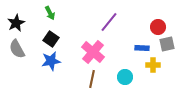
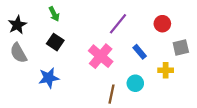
red circle: (158, 27) -> (162, 24), moved
blue rectangle: (142, 48) -> (140, 52), moved, turned 48
blue star: (51, 61) -> (49, 78), moved
brown line: (92, 79) -> (111, 94), moved

